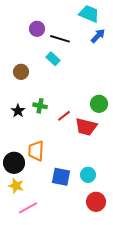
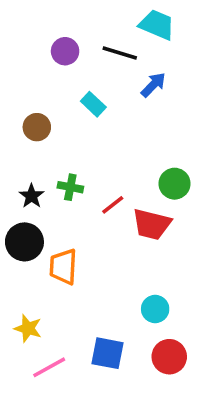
blue arrow: (98, 36) -> (153, 85), moved
black line: (60, 39) -> (120, 53), moved
black circle: (14, 163) -> (24, 242), moved
blue square: (61, 177) -> (107, 353), moved

